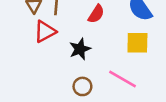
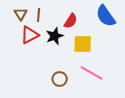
yellow square: (137, 43) -> (83, 44), moved
black star: (80, 49) -> (55, 36), moved

